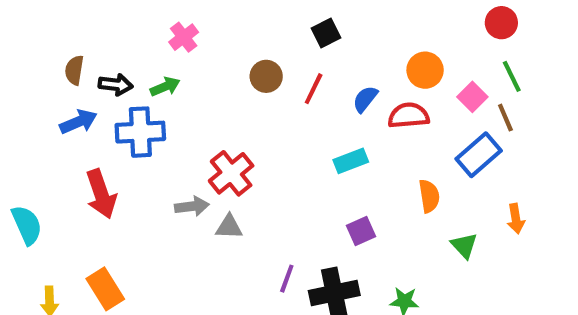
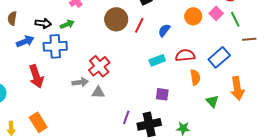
brown semicircle: (74, 70) -> (12, 18), moved
brown circle: (266, 76) -> (116, 19), size x1.5
pink square: (472, 97) -> (216, 13), moved
red semicircle: (409, 116) -> (185, 55), moved
brown line: (505, 118) -> (249, 39), moved, turned -72
orange arrow: (516, 219) -> (237, 88), size x1.6
purple square: (361, 231) -> (162, 94), turned 32

